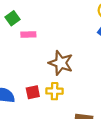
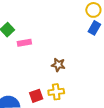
brown star: (61, 63) -> (58, 65), size x0.6

